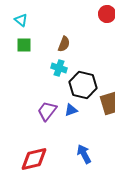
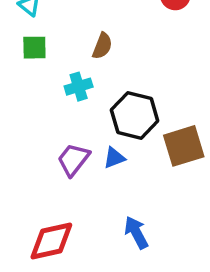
cyan cross: (59, 68) -> (79, 87), moved, turned -35

